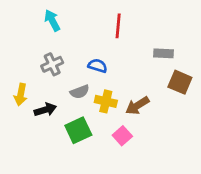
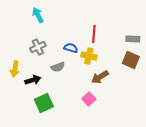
red line: (118, 26) -> (94, 34), moved
gray rectangle: (163, 53) -> (133, 39), moved
yellow cross: (106, 101) -> (89, 56), moved
green square: (78, 130) -> (44, 103), moved

